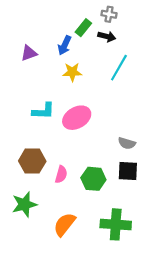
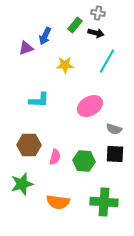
blue arrow: (64, 45) -> (45, 36), moved
pink ellipse: (77, 118) -> (90, 106), moved
orange semicircle: (64, 224) -> (58, 202), turned -120

